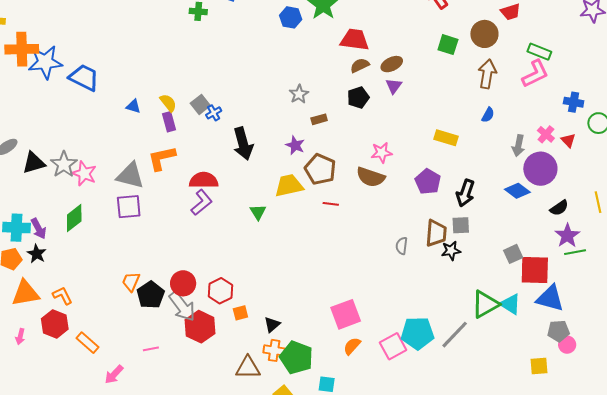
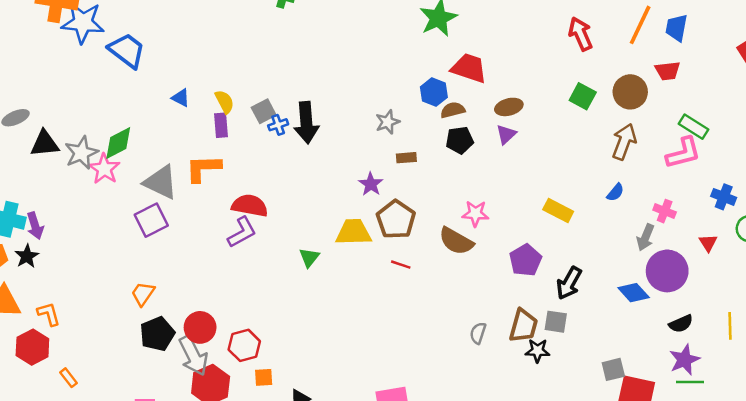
blue hexagon: (291, 17) -> (434, 92), moved
brown semicircle: (360, 65) -> (453, 110), moved
pink cross: (546, 134) -> (665, 211), moved, turned -30
black arrow: (243, 144) -> (306, 123), moved
purple square: (129, 207) -> (151, 220), turned -32
green diamond: (74, 218) -> (118, 143), moved
orange trapezoid: (131, 282) -> (143, 294), moved
orange rectangle: (88, 343) -> (68, 378), size x0.7

